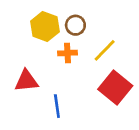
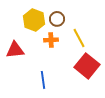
yellow line: (105, 50) -> (79, 38), turned -72
red triangle: (26, 81) -> (15, 50), moved

